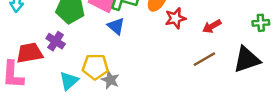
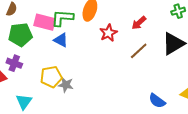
red star: (175, 18) -> (108, 33), moved
cyan triangle: (69, 81) -> (24, 102), moved

